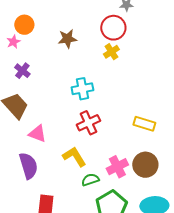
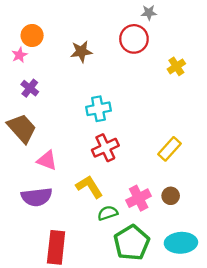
yellow cross: (111, 52) -> (176, 66), moved
yellow rectangle: (144, 124) -> (169, 149), turned -65
brown circle: (145, 165) -> (171, 196), size x0.6
purple semicircle: (28, 166) -> (37, 197), turned 100

